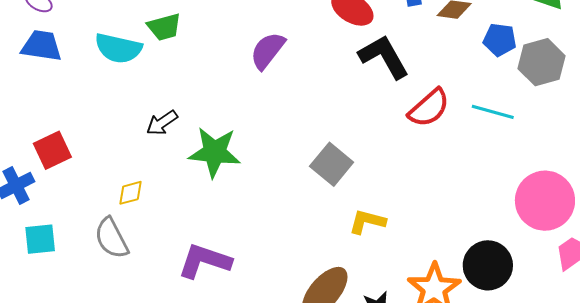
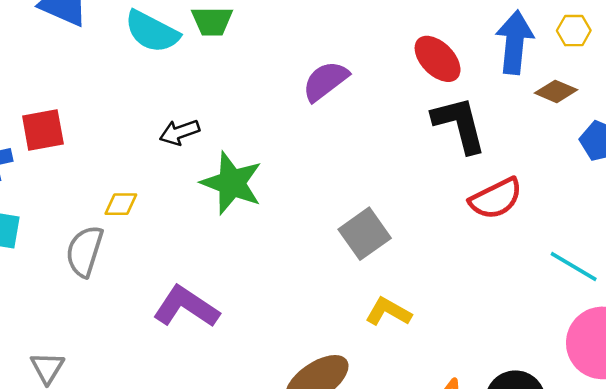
cyan line: (493, 112) -> (574, 266), moved
gray semicircle: (111, 238) -> (84, 251), turned 30

